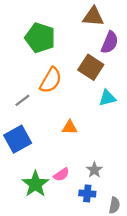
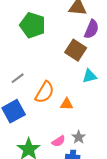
orange semicircle: (51, 80) -> (45, 92), moved
orange triangle: (70, 127) -> (67, 104), moved
pink semicircle: (61, 175) -> (59, 141), moved

